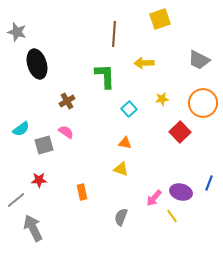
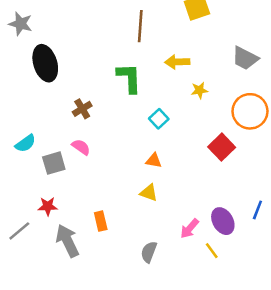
yellow star: (162, 99) -> (199, 90), moved
purple ellipse: (181, 192) -> (223, 221), turned 45
gray arrow: (33, 228) -> (67, 241), moved

